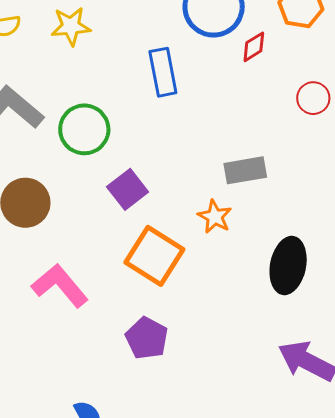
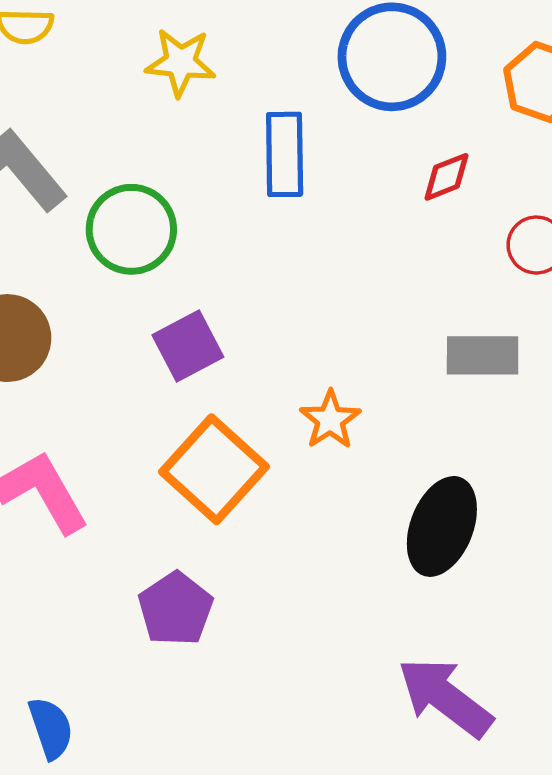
yellow star: (71, 26) -> (181, 62), moved
red diamond: (254, 47) -> (446, 177), moved
gray rectangle: (245, 170) -> (483, 355), moved

